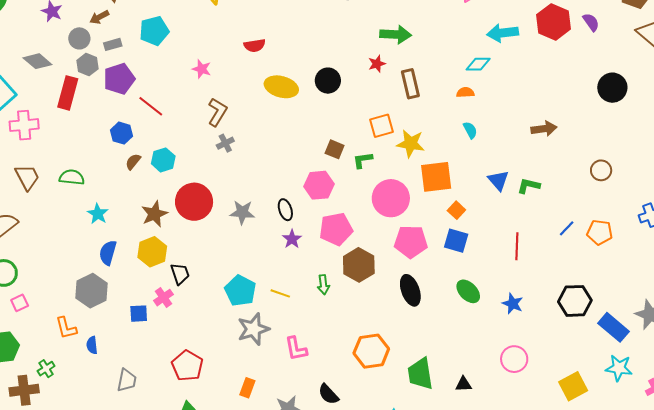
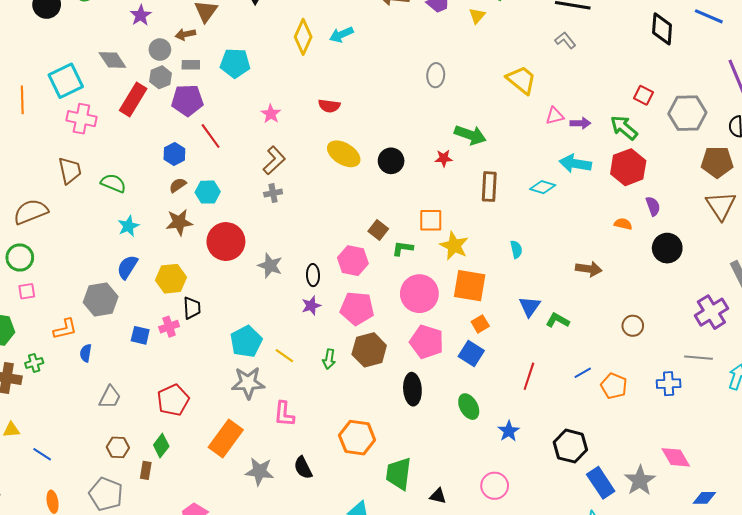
purple semicircle: (591, 22) -> (653, 206), moved
brown rectangle: (410, 84) -> (489, 187), moved
orange semicircle: (465, 92) -> (623, 224), moved
brown star: (154, 214) -> (179, 222), moved
orange L-shape: (66, 328) -> (65, 329), turned -105
orange rectangle: (247, 388) -> (226, 438), size x1.8

